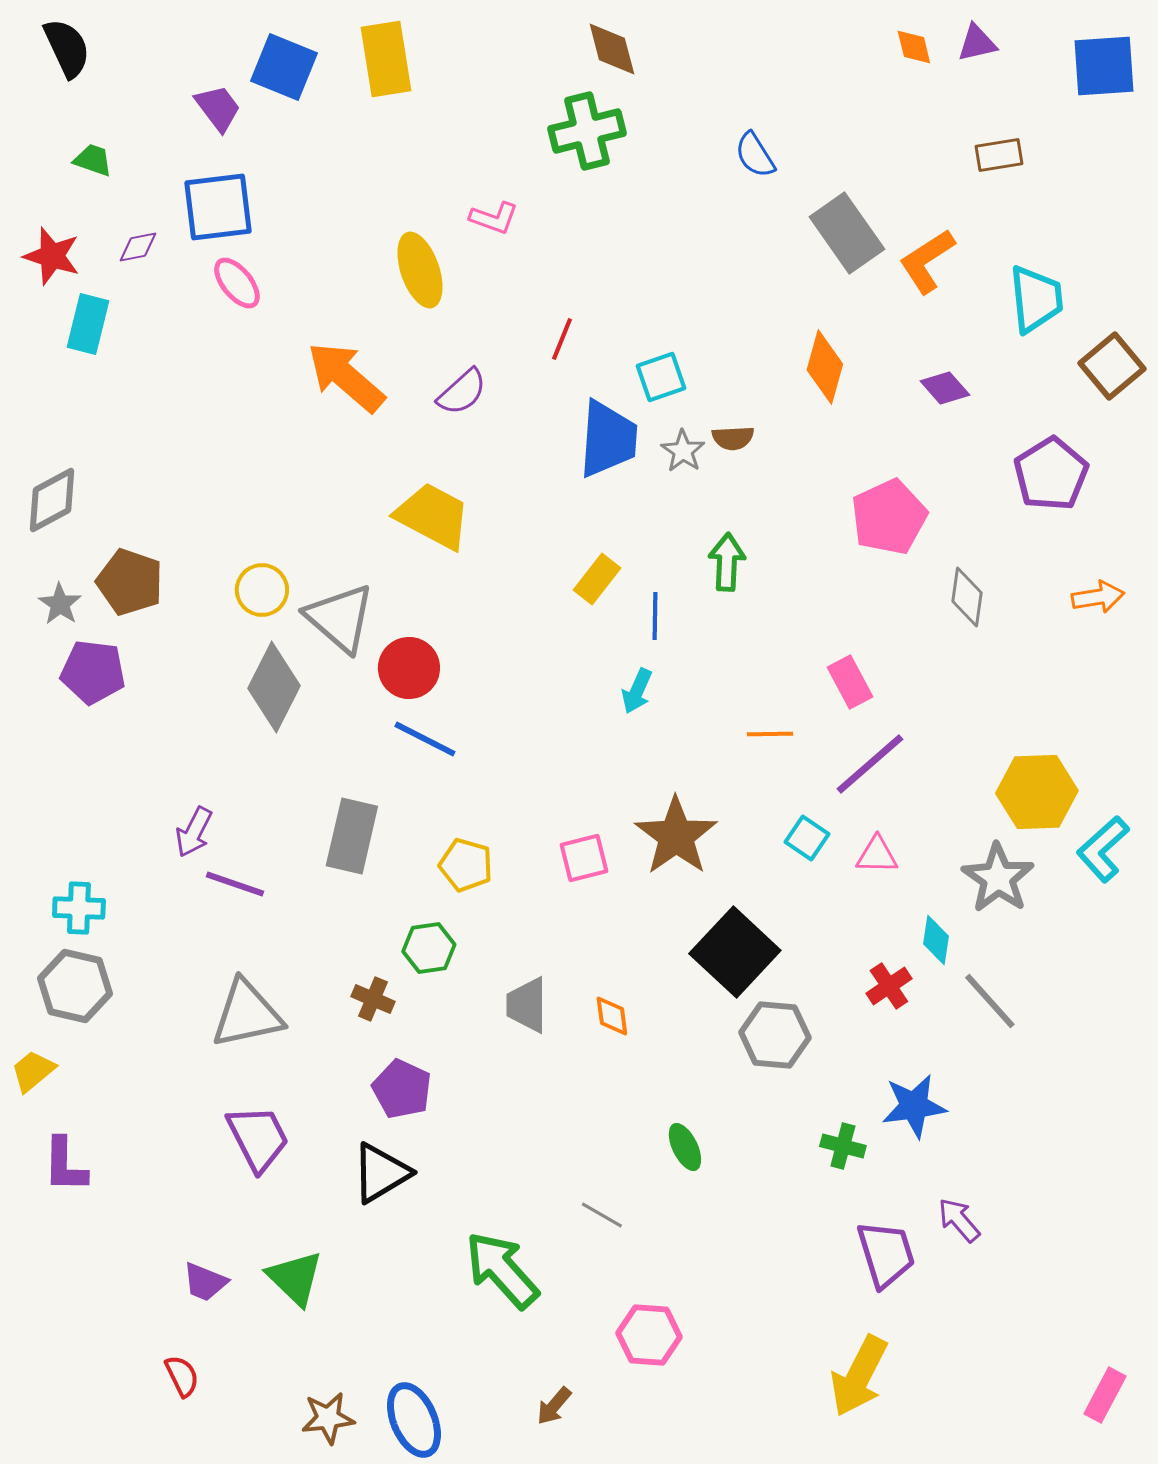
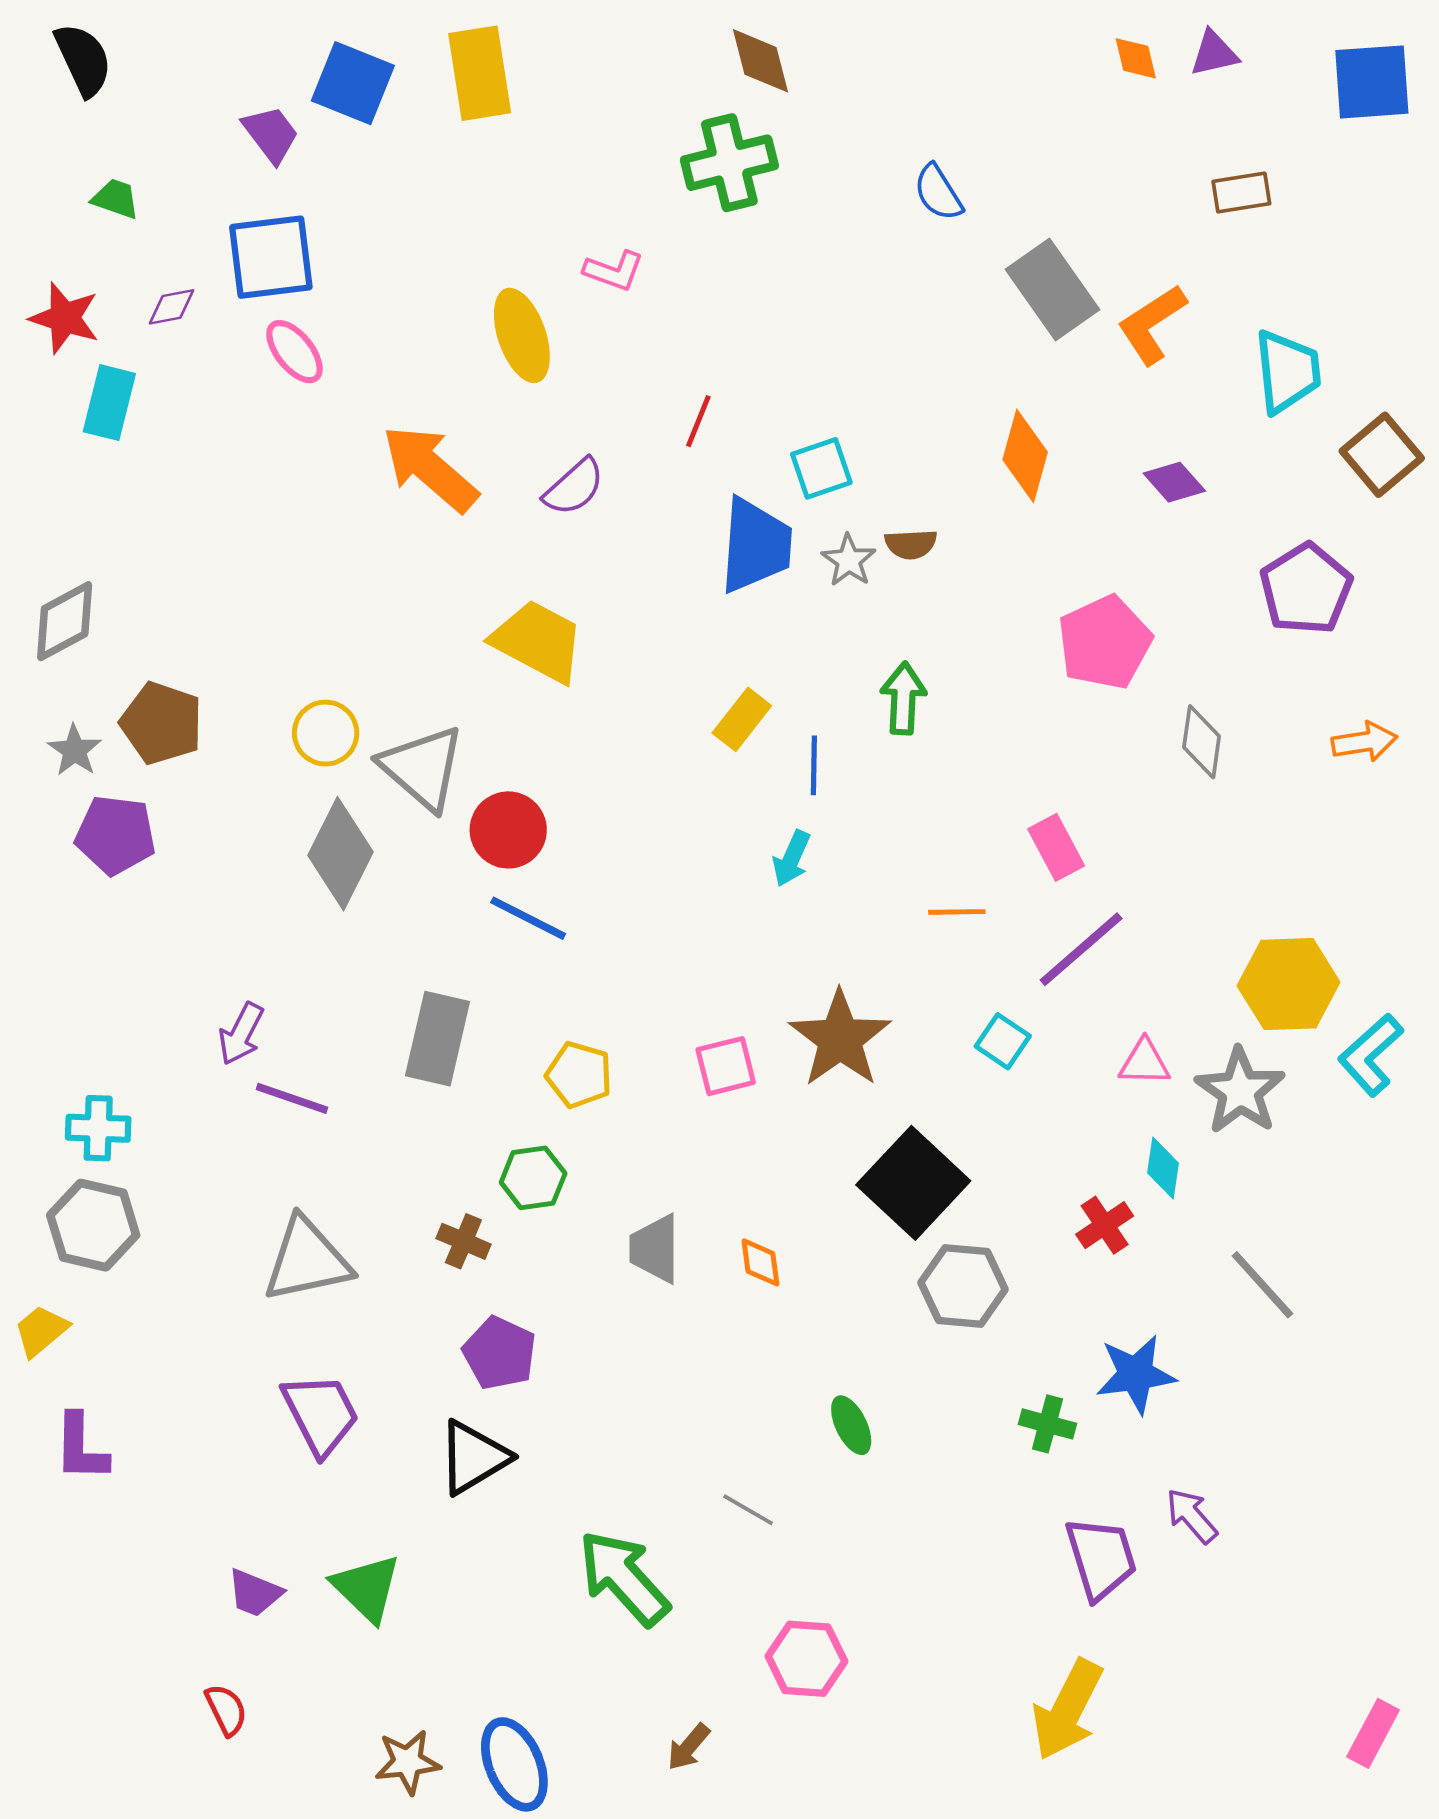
pink triangle: (877, 855) -> (1144, 1062), moved
gray line: (990, 1001) -> (1262, 1285), moved

